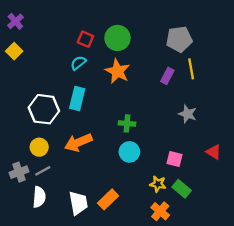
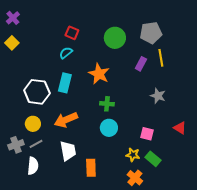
green circle: (117, 38) -> (115, 38), moved
orange star: (117, 71) -> (99, 74), moved
orange rectangle: (108, 199) -> (91, 168), turned -48
white trapezoid: (78, 203) -> (68, 151), moved

